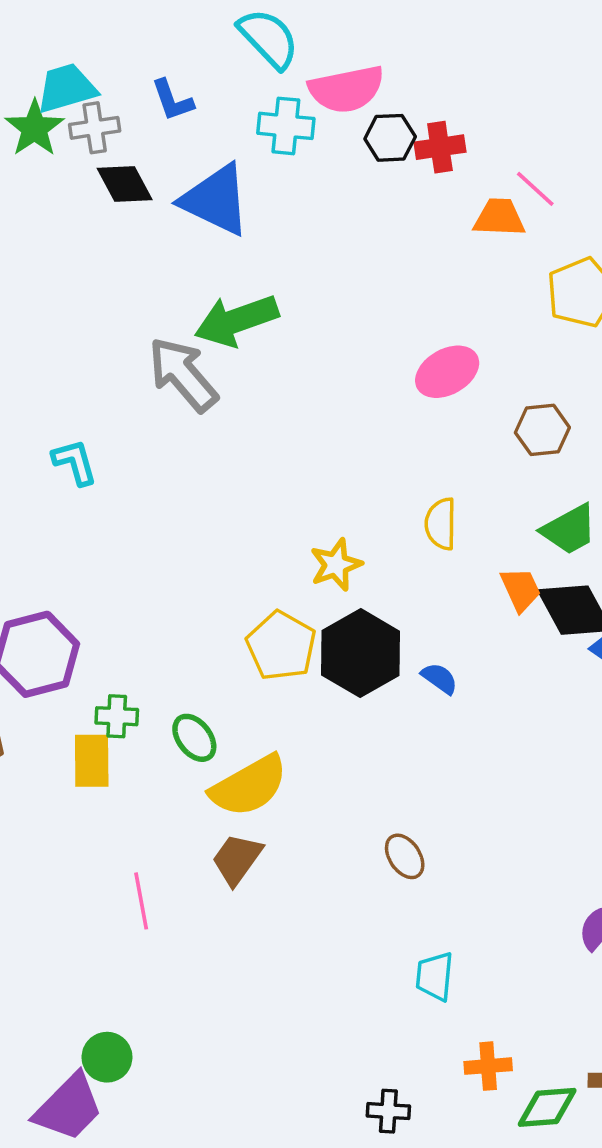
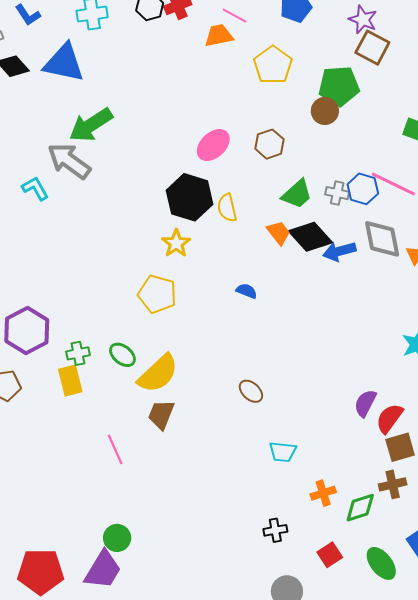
pink ellipse: (447, 372) -> (213, 145), moved
cyan L-shape: (75, 462) -> (35, 188), moved
black hexagon: (360, 653) -> (190, 197), moved
cyan trapezoid: (435, 976) -> (283, 452), turned -76

